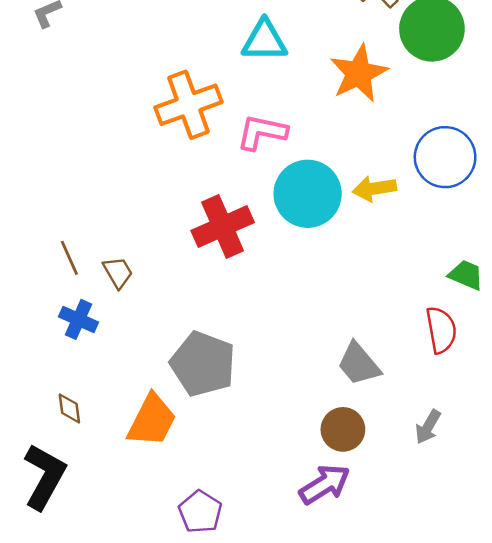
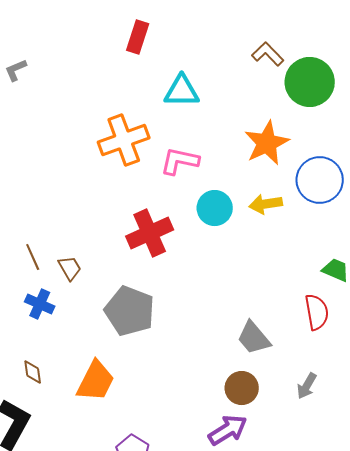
orange star: (359, 73) -> (267, 143), moved
cyan circle: (308, 194) -> (215, 208), size x0.7
gray pentagon: (203, 364) -> (130, 311), moved

